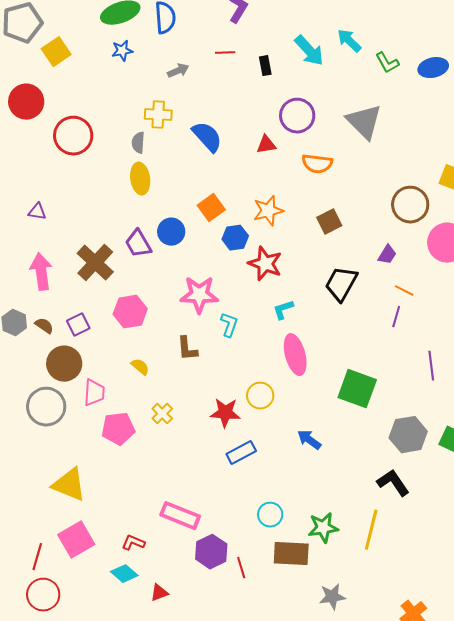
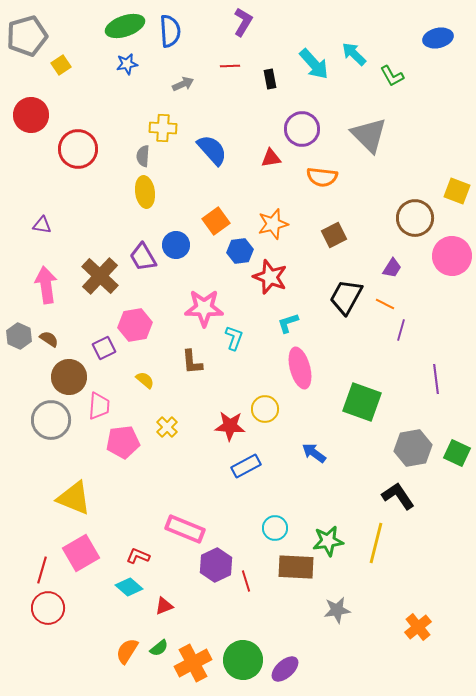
yellow square: (56, 52) -> (61, 65), size x0.7
blue ellipse: (433, 68) -> (438, 38), moved
orange line: (404, 291) -> (385, 304), moved
purple square: (78, 325) -> (104, 348), moved

